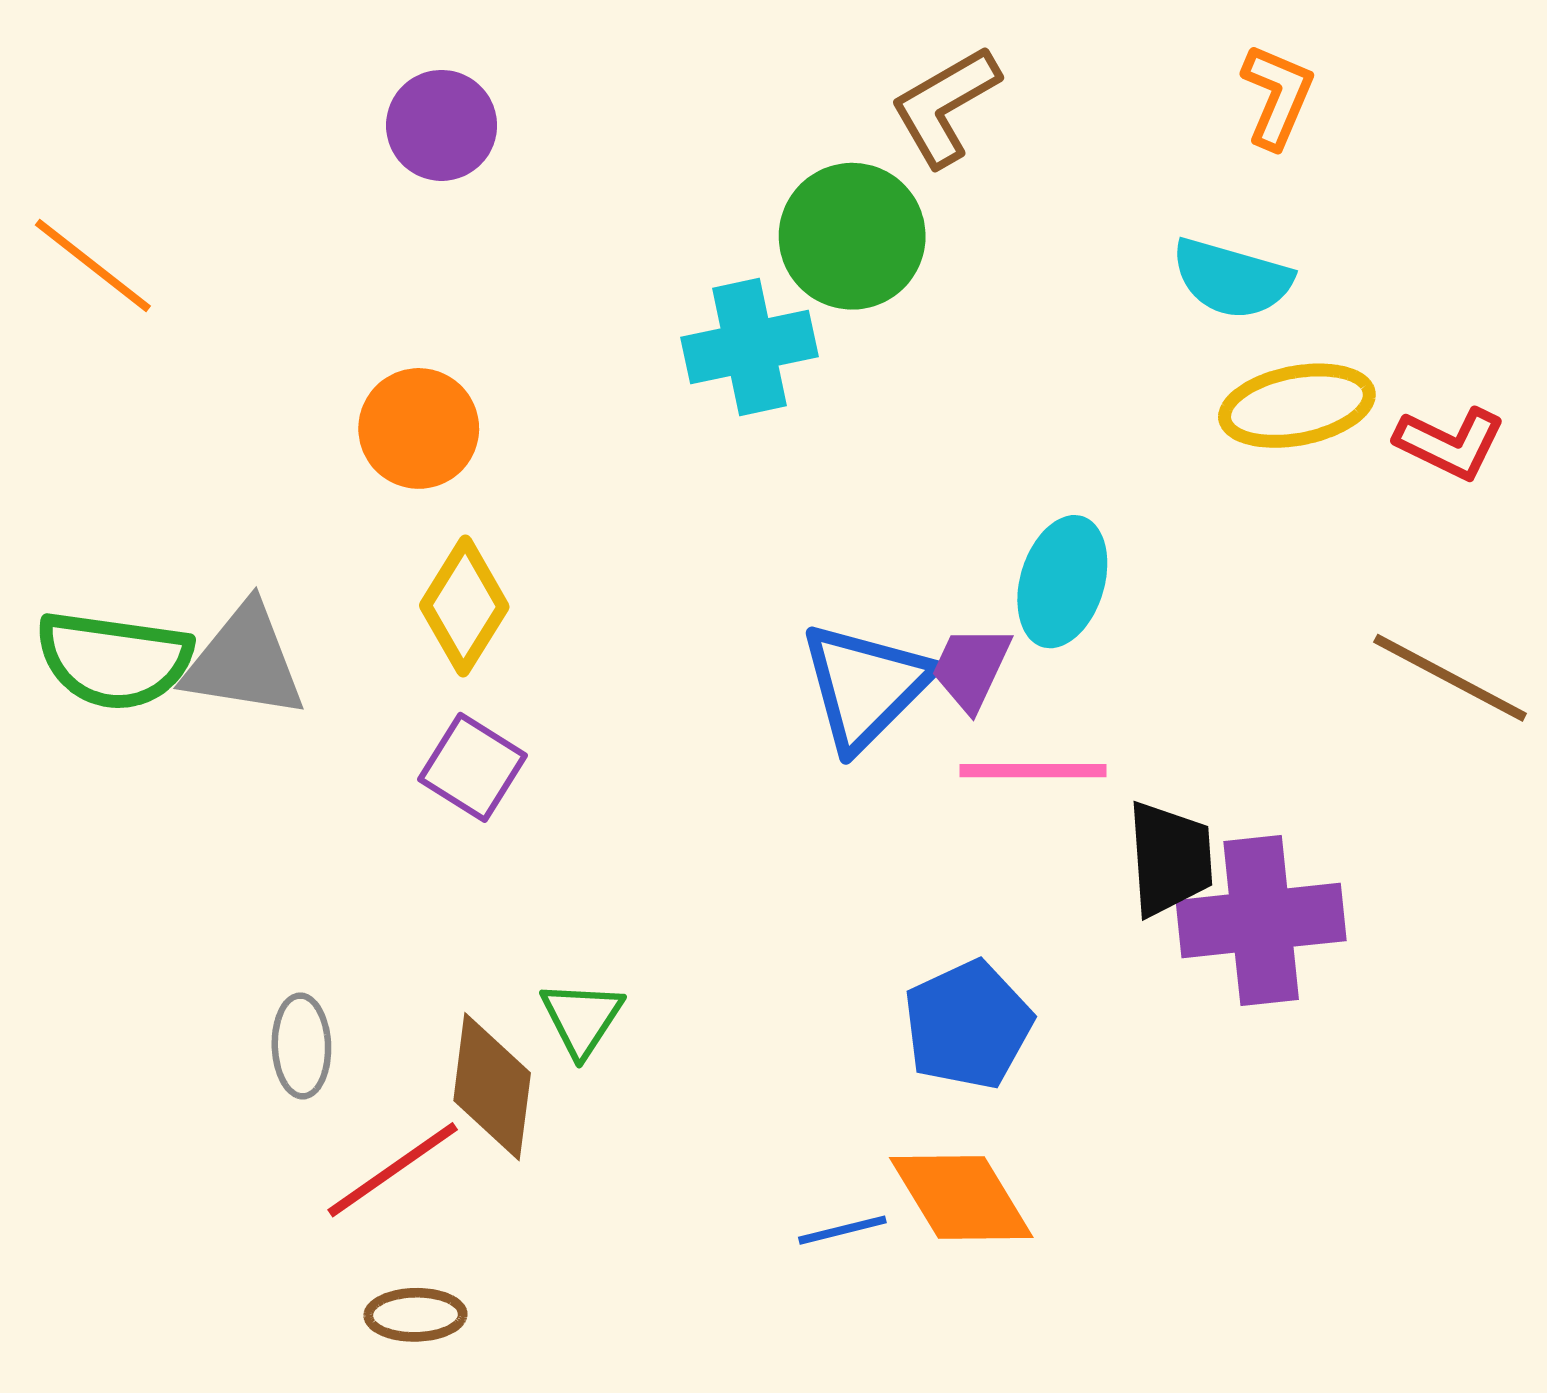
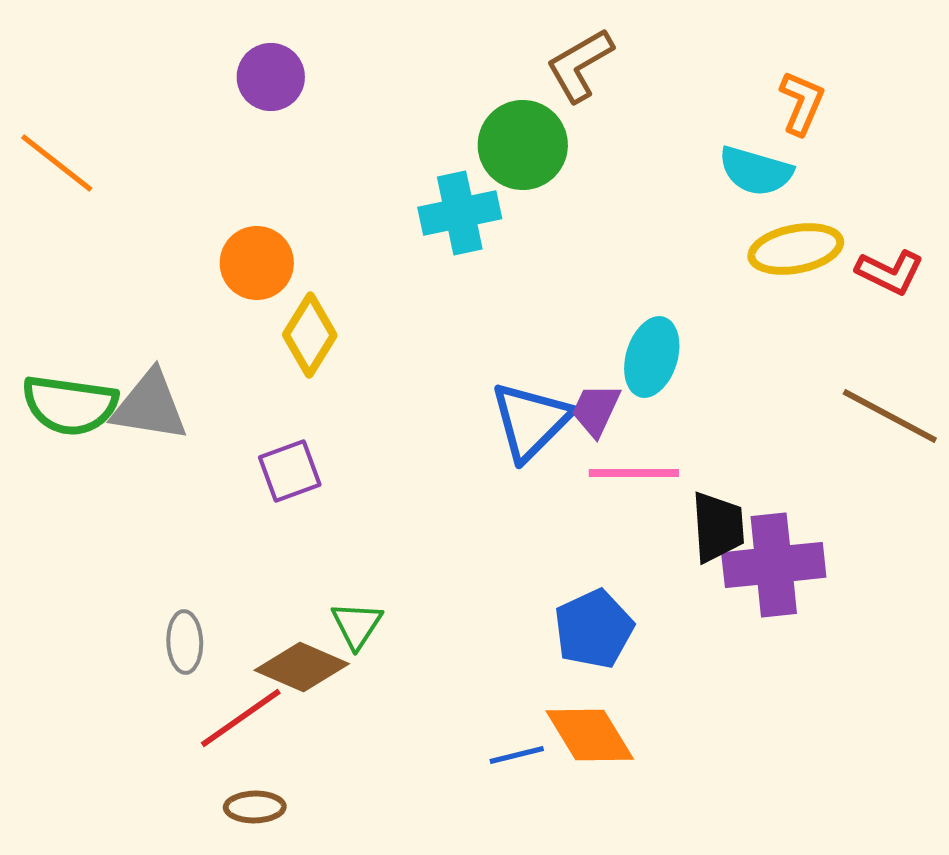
orange L-shape: (1277, 96) -> (802, 103), moved
yellow diamond: (464, 606) -> (310, 335), moved
purple square: (473, 767) -> (290, 471), turned 38
brown diamond: (492, 1087) -> (302, 667), turned -74

